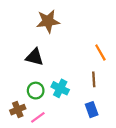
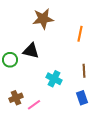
orange line: (100, 53) -> (80, 34), moved, turned 42
green circle: (36, 91) -> (10, 60), moved

